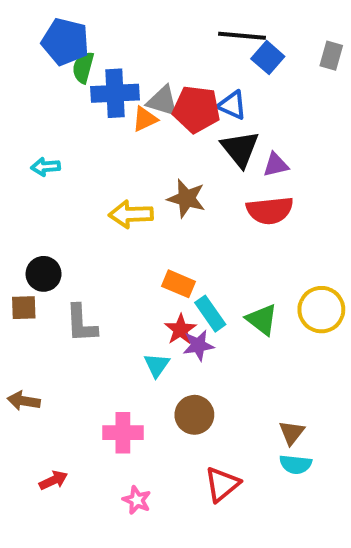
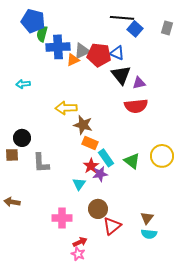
gray triangle: (163, 101) -> (82, 51), turned -42
brown star: (186, 198) -> (83, 125), moved
red arrow: (53, 480) -> (80, 242), moved
red triangle: (222, 484) -> (112, 226), moved
pink star: (137, 500) -> (78, 254), moved

